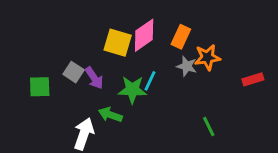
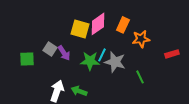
gray star: (187, 66) -> (115, 62), moved, size x1.5
green arrow: (110, 115) -> (79, 91), moved
green line: (209, 126) -> (140, 77), moved

